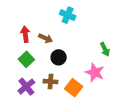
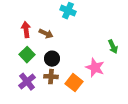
green arrow: (105, 49) -> (113, 47), moved
black circle: (59, 57) -> (52, 59), moved

